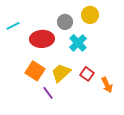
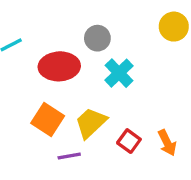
yellow circle: (90, 15) -> (174, 27), moved
red square: (87, 74) -> (129, 141), moved
purple line: (48, 93) -> (69, 156), turned -64

